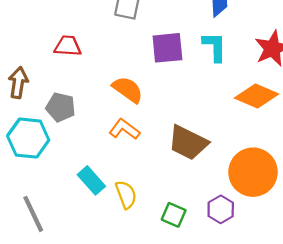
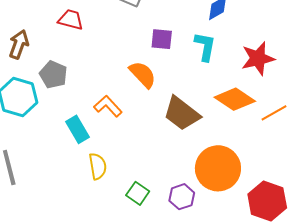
purple square: (167, 48) -> (162, 39), size x0.7
orange semicircle: (128, 89) -> (143, 74), moved
brown trapezoid: (188, 143) -> (182, 114), moved
cyan rectangle: (91, 180) -> (78, 129), moved

